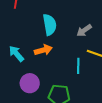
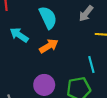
cyan arrow: (16, 54) -> (19, 35), moved
cyan line: (78, 66) -> (91, 64), moved

